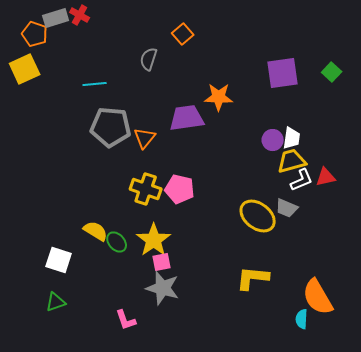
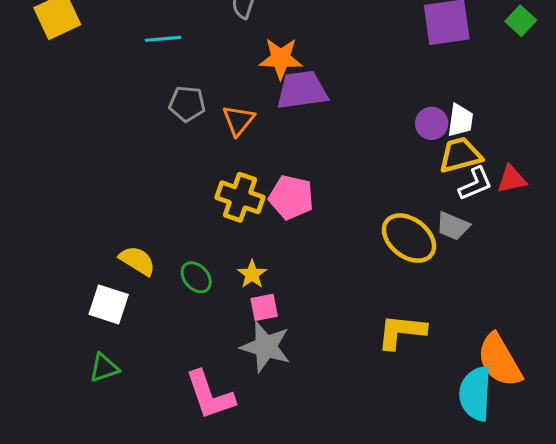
orange star: (219, 97) -> (281, 58), moved
gray pentagon: (111, 127) -> (187, 104), size x0.6
yellow semicircle: (96, 231) -> (137, 261), moved
yellow star: (154, 240) -> (252, 274), size x0.6
cyan semicircle: (302, 319) -> (475, 393), size x1.8
pink L-shape: (126, 320) -> (210, 395), size x1.6

